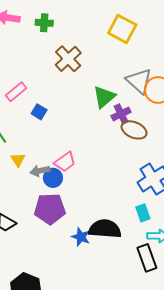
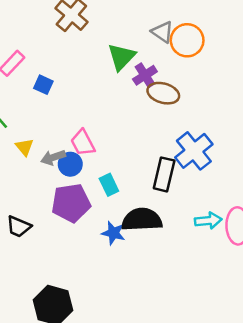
gray triangle: (139, 81) -> (162, 32), size x0.7
pink trapezoid: (65, 162) -> (83, 143), turned 105
cyan rectangle: (143, 213) -> (109, 185), moved
black rectangle: (147, 258) -> (164, 174), moved, turned 40

